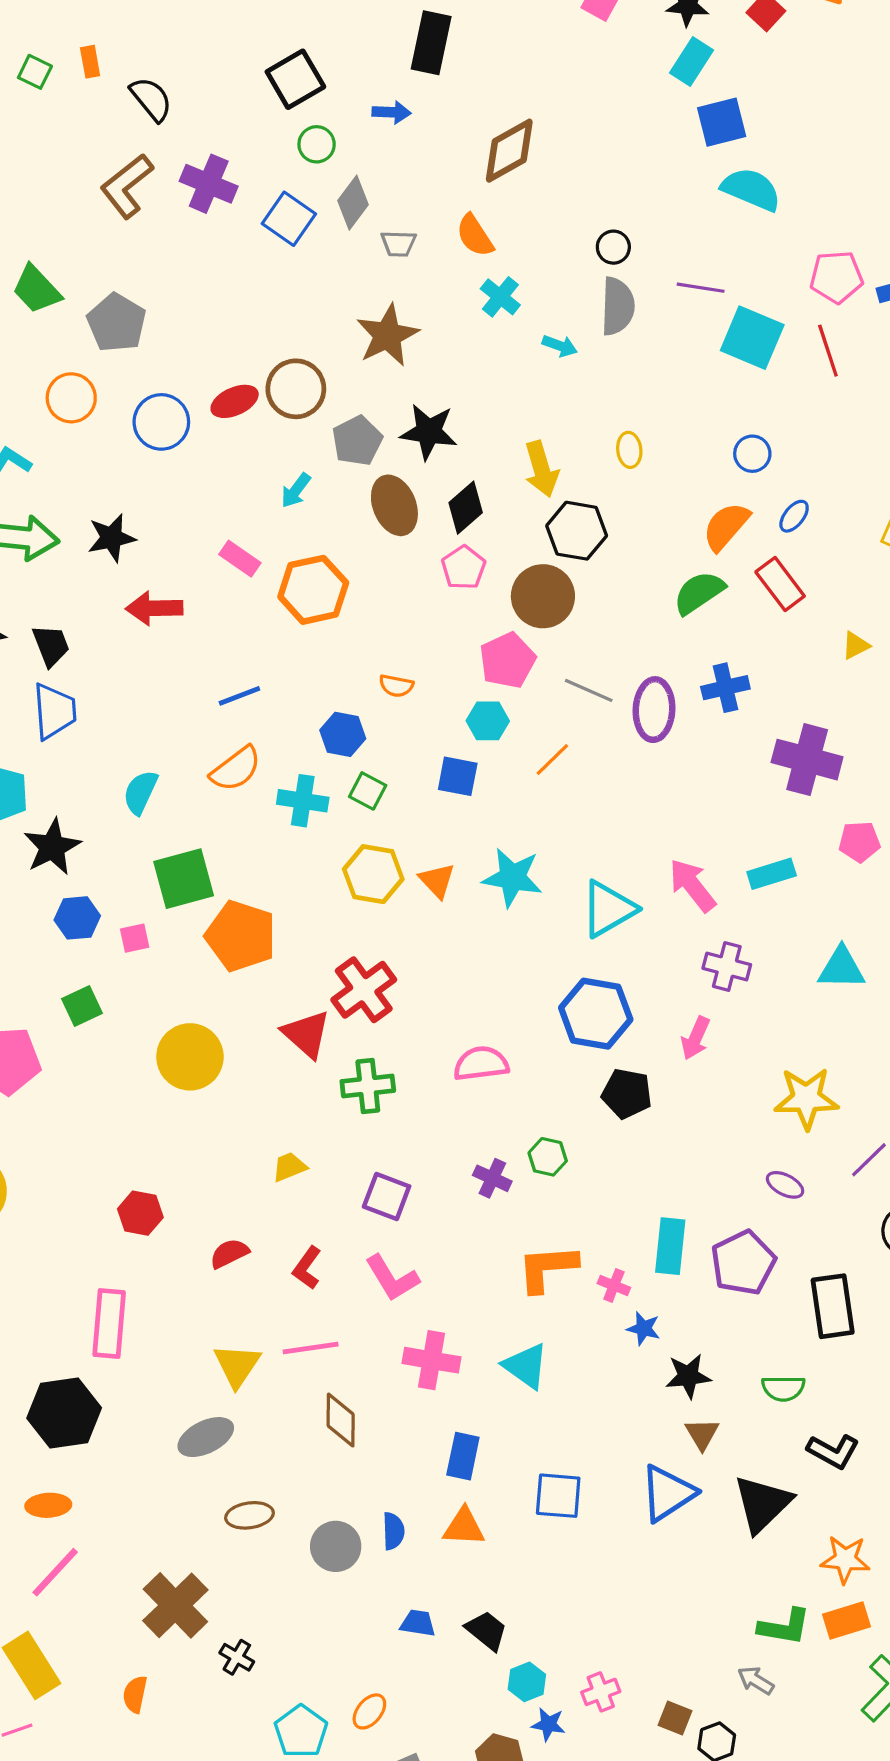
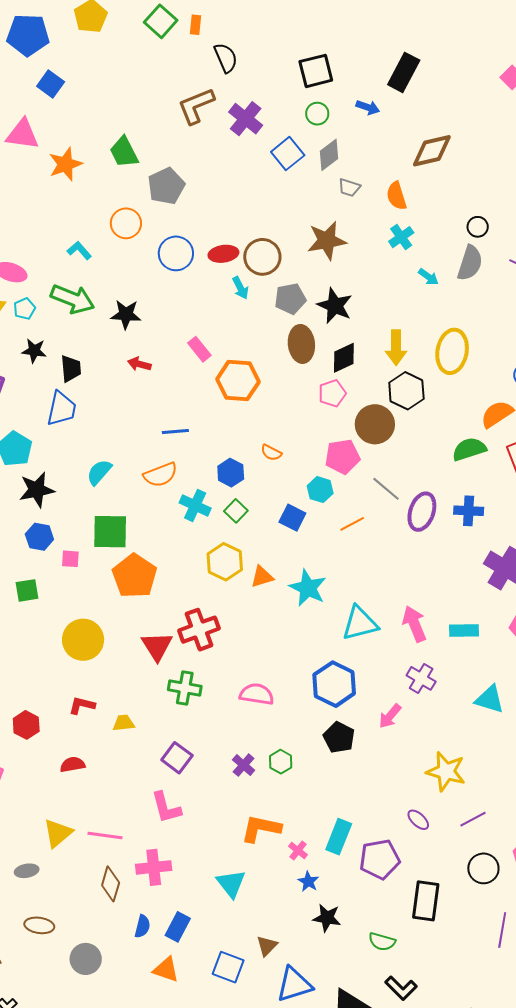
green square: (35, 72) -> (161, 21), size x1.5
yellow ellipse: (629, 450) -> (452, 351), size x2.0
cyan arrow: (296, 490) -> (240, 288), moved, turned -80
red arrow: (154, 608) -> (139, 364), size x0.7
orange triangle: (437, 881) -> (262, 577), turned 40
red L-shape: (307, 1268) -> (82, 705), moved, turned 52
pink cross: (431, 1360) -> (154, 867), moved, turned -32
brown triangle: (702, 1434) -> (267, 946), moved
gray ellipse: (206, 1437) -> (27, 871), size x0.7
blue semicircle: (393, 1531) -> (142, 926), moved

